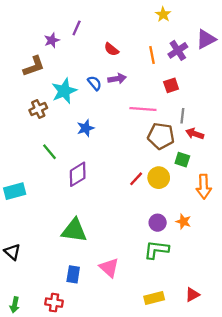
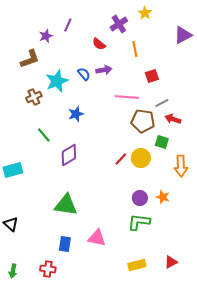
purple cross: (178, 50) -> (119, 24), moved
gray line: (182, 116) -> (162, 103), turned 56
pink triangle: (109, 268) -> (97, 238), turned -30

